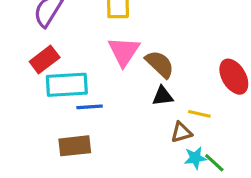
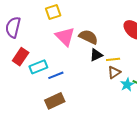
cyan rectangle: (67, 85) -> (38, 67), size x0.7
yellow line: (199, 114) -> (113, 59), moved

